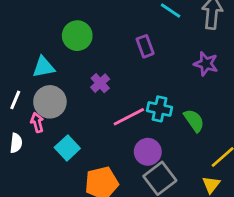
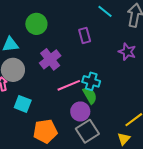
purple cross: (100, 83) -> (50, 59), size x1.5
green semicircle: (194, 121) -> (90, 95), moved
cyan square: (67, 148) -> (23, 104), turned -30

